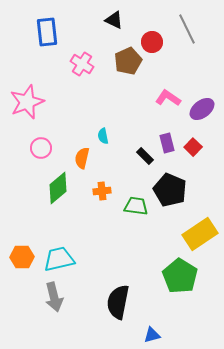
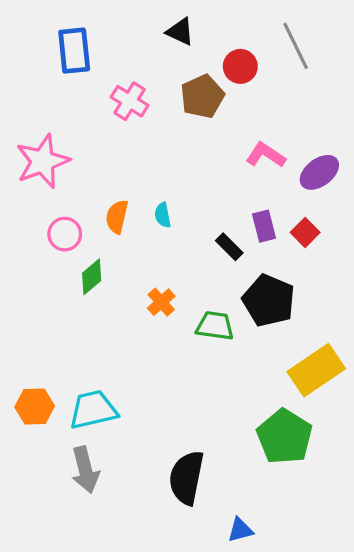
orange semicircle: (82, 158) -> (117, 217), moved
green diamond: (58, 188) -> (92, 277), moved, size x0.7
orange cross: (102, 191) -> (161, 302), turned -36

